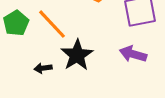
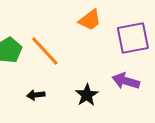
black star: (77, 55) -> (87, 95), moved, size x0.7

